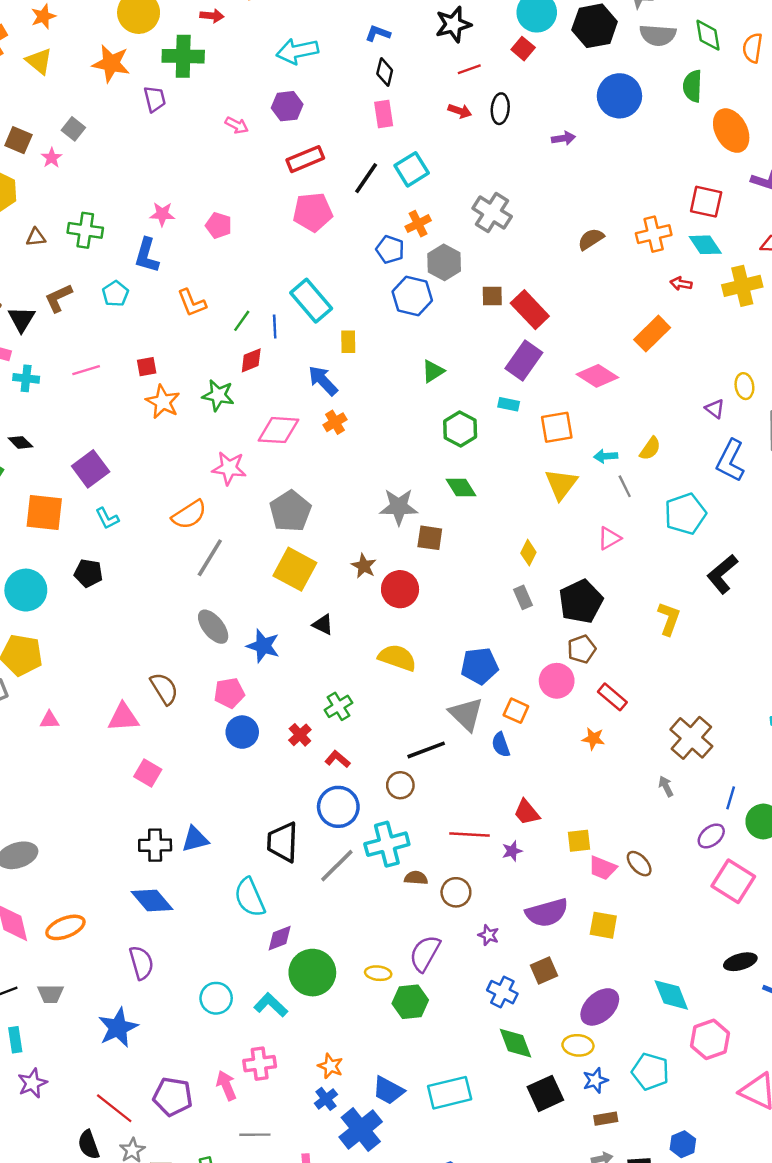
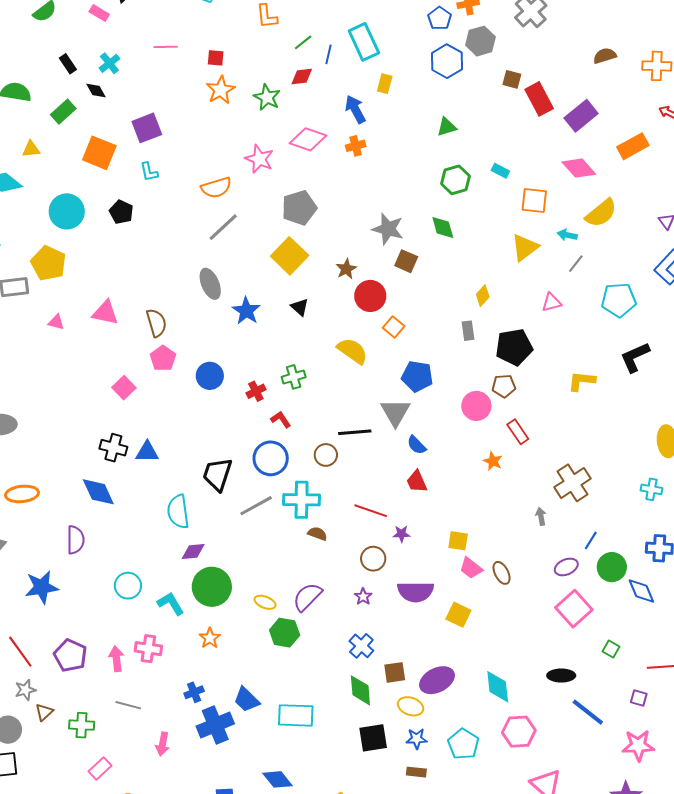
purple rectangle: (524, 361) -> (581, 116), moved
cyan cross: (26, 378) -> (109, 63), moved, turned 30
yellow semicircle: (650, 449) -> (601, 213), moved, size x1.6
gray line: (625, 486) -> (576, 264), turned 48
yellow L-shape: (669, 619) -> (582, 381), turned -120
pink pentagon: (229, 693) -> (163, 358), moved, turned 30
orange square: (516, 711) -> (394, 327), moved
pink triangle: (123, 717) -> (105, 313), moved
blue semicircle: (501, 745) -> (417, 445), turned -40
red trapezoid: (527, 812) -> (417, 482), moved
brown circle: (456, 892) -> (373, 559), moved
brown square: (544, 970) -> (395, 672), moved
orange star: (330, 1066) -> (210, 638), moved

